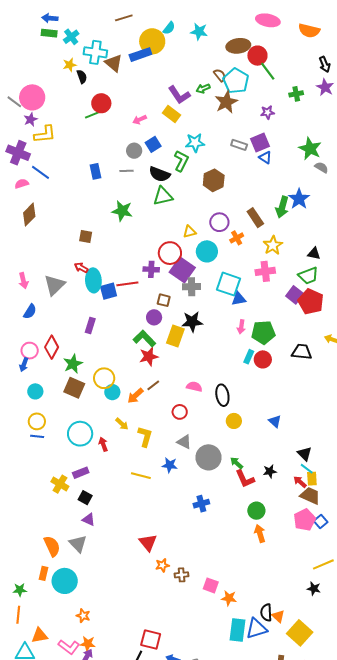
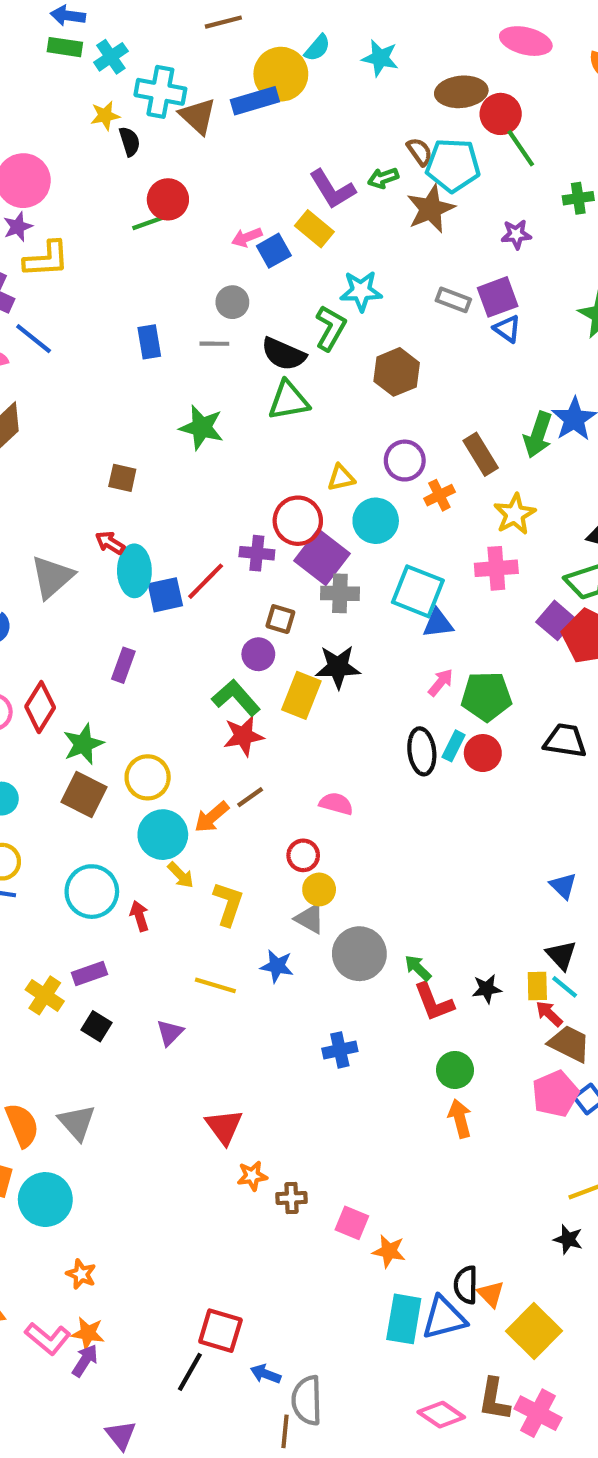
cyan pentagon: (236, 81) -> (453, 165), turned -30
blue square: (153, 144) -> (274, 251), moved
red line: (127, 284) -> (206, 581), turned -40
pink arrow: (241, 327) -> (441, 682), turned -152
cyan circle: (112, 392) -> (163, 835), moved, size x1.5
black ellipse: (222, 395) -> (422, 751), moved
yellow circle: (234, 421) -> (319, 889), moved
blue triangle: (275, 421) -> (563, 886), moved
yellow rectangle: (312, 479) -> (537, 986), moved
purple triangle: (89, 520) -> (170, 1033), moved, turned 48

